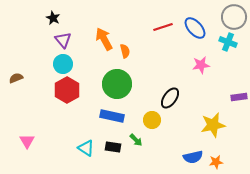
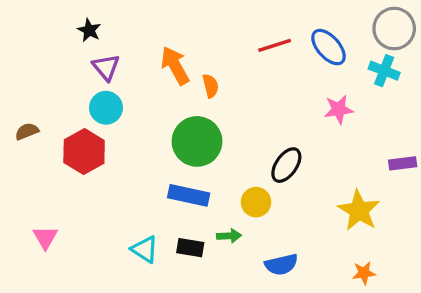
red hexagon: (67, 90) -> (84, 152), moved
yellow star: (213, 125) -> (359, 211), turned -30
green arrow: (136, 140) -> (229, 236), turned -48
blue semicircle: (193, 157) -> (281, 264), moved

